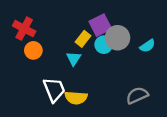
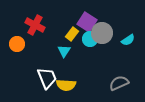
purple square: (100, 25) -> (87, 22), turned -30
red cross: (24, 29) -> (35, 25), moved
orange circle: (33, 50) -> (17, 44), moved

